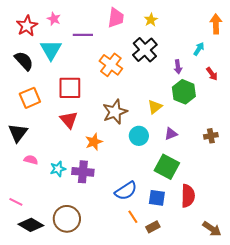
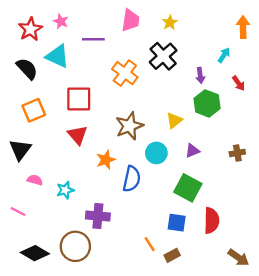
cyan triangle: (51, 50) -> (57, 56), turned -35
purple cross: (83, 172) -> (98, 216), moved
blue semicircle: (126, 191) -> (132, 179), moved, turned -45
pink line: (16, 202) -> (18, 211), moved

